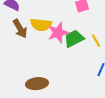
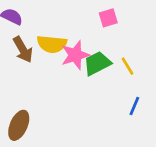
brown ellipse: (37, 84) -> (19, 125), moved, turned -60

